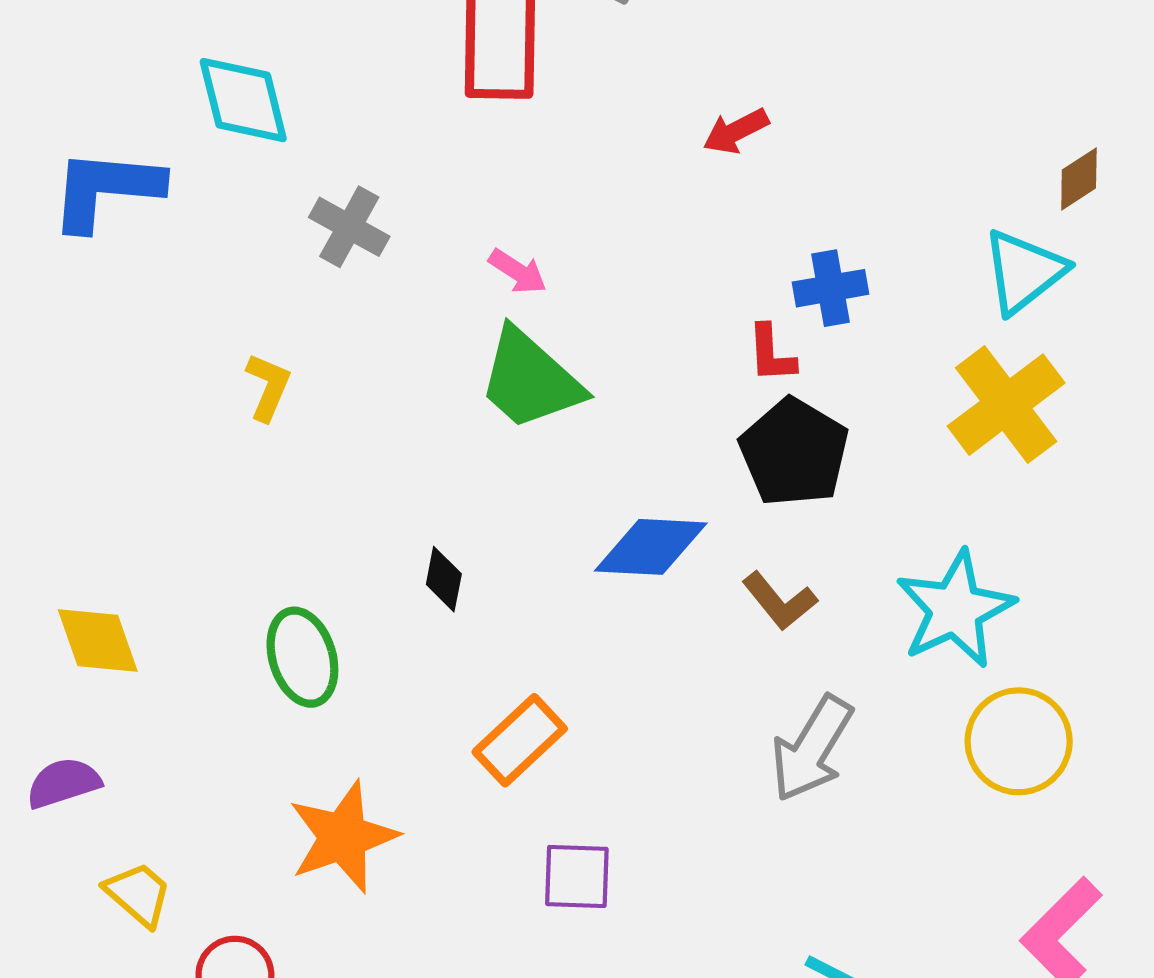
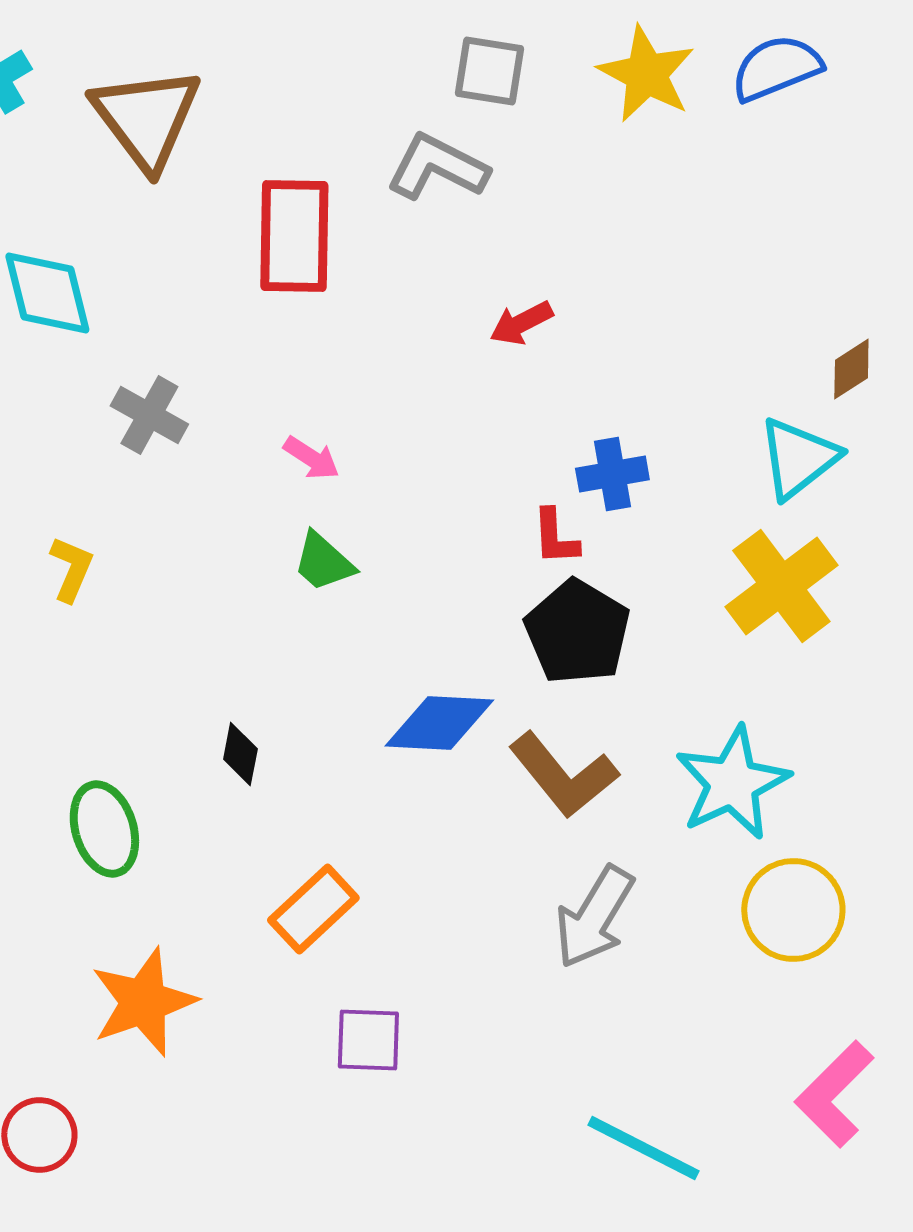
green trapezoid: (530, 380) -> (323, 562), size x0.6
brown L-shape: (780, 601) -> (563, 775), size x1.5

